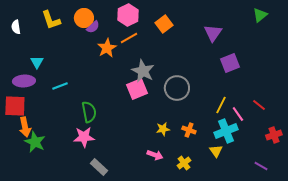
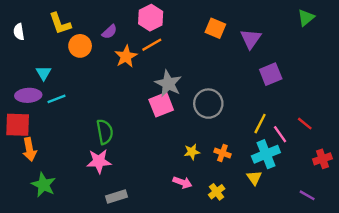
orange circle: (84, 18) -> (80, 46), moved
orange square: (164, 24) -> (215, 28), moved, turned -30
cyan line: (60, 86) -> (56, 99), moved
green star: (35, 142) -> (44, 185), moved
gray rectangle: (99, 167) -> (117, 197), turned -60

